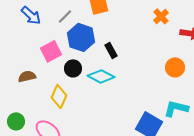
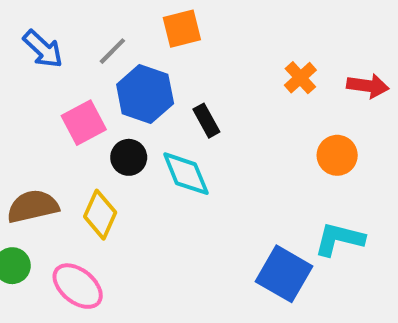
orange cross: (161, 16) -> (300, 78), moved
brown semicircle: (27, 76) -> (33, 206), moved, size x1.4
cyan diamond: (101, 76) -> (186, 174), turned 40

